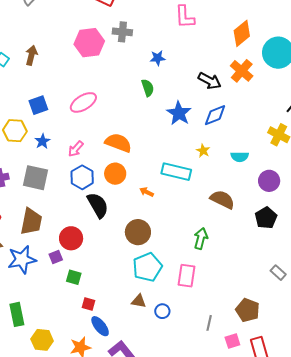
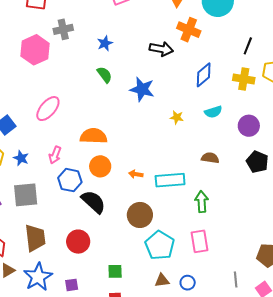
blue diamond: (215, 115) -> (204, 75), moved
cyan rectangle: (176, 172) -> (170, 180), moved
brown semicircle: (222, 199) -> (210, 158), size x0.7
purple square: (56, 257) -> (72, 285), moved, turned 32
green square: (74, 277) -> (115, 271), moved

